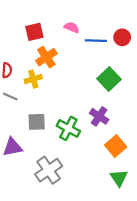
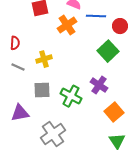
red circle: (122, 37) -> (120, 26), moved
orange cross: (46, 57) -> (67, 25), moved
yellow cross: (33, 79) -> (44, 59), moved

